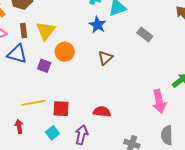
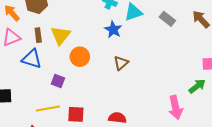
gray rectangle: (145, 35) -> (167, 19), moved
purple square: (44, 66) -> (58, 81), moved

